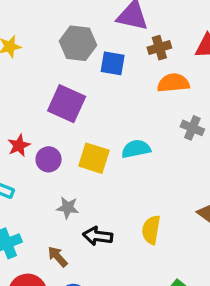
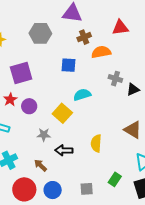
brown cross: (159, 48) -> (84, 37), moved
blue square: (113, 63) -> (68, 65), moved
purple square: (67, 104) -> (21, 73), moved, turned -35
yellow square: (94, 158) -> (62, 113), moved, turned 30

